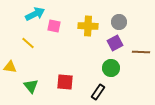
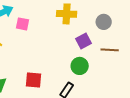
gray circle: (119, 22) -> (104, 22), moved
yellow cross: (88, 26) -> (67, 14), moved

